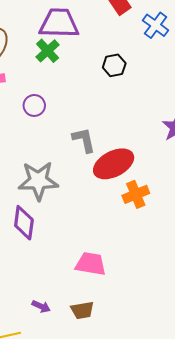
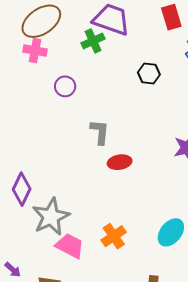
red ellipse: (114, 164) -> (120, 162), size x0.6
gray star: (38, 181) -> (51, 217), moved, turned 30
orange cross: (136, 194) -> (114, 236), moved, turned -30

